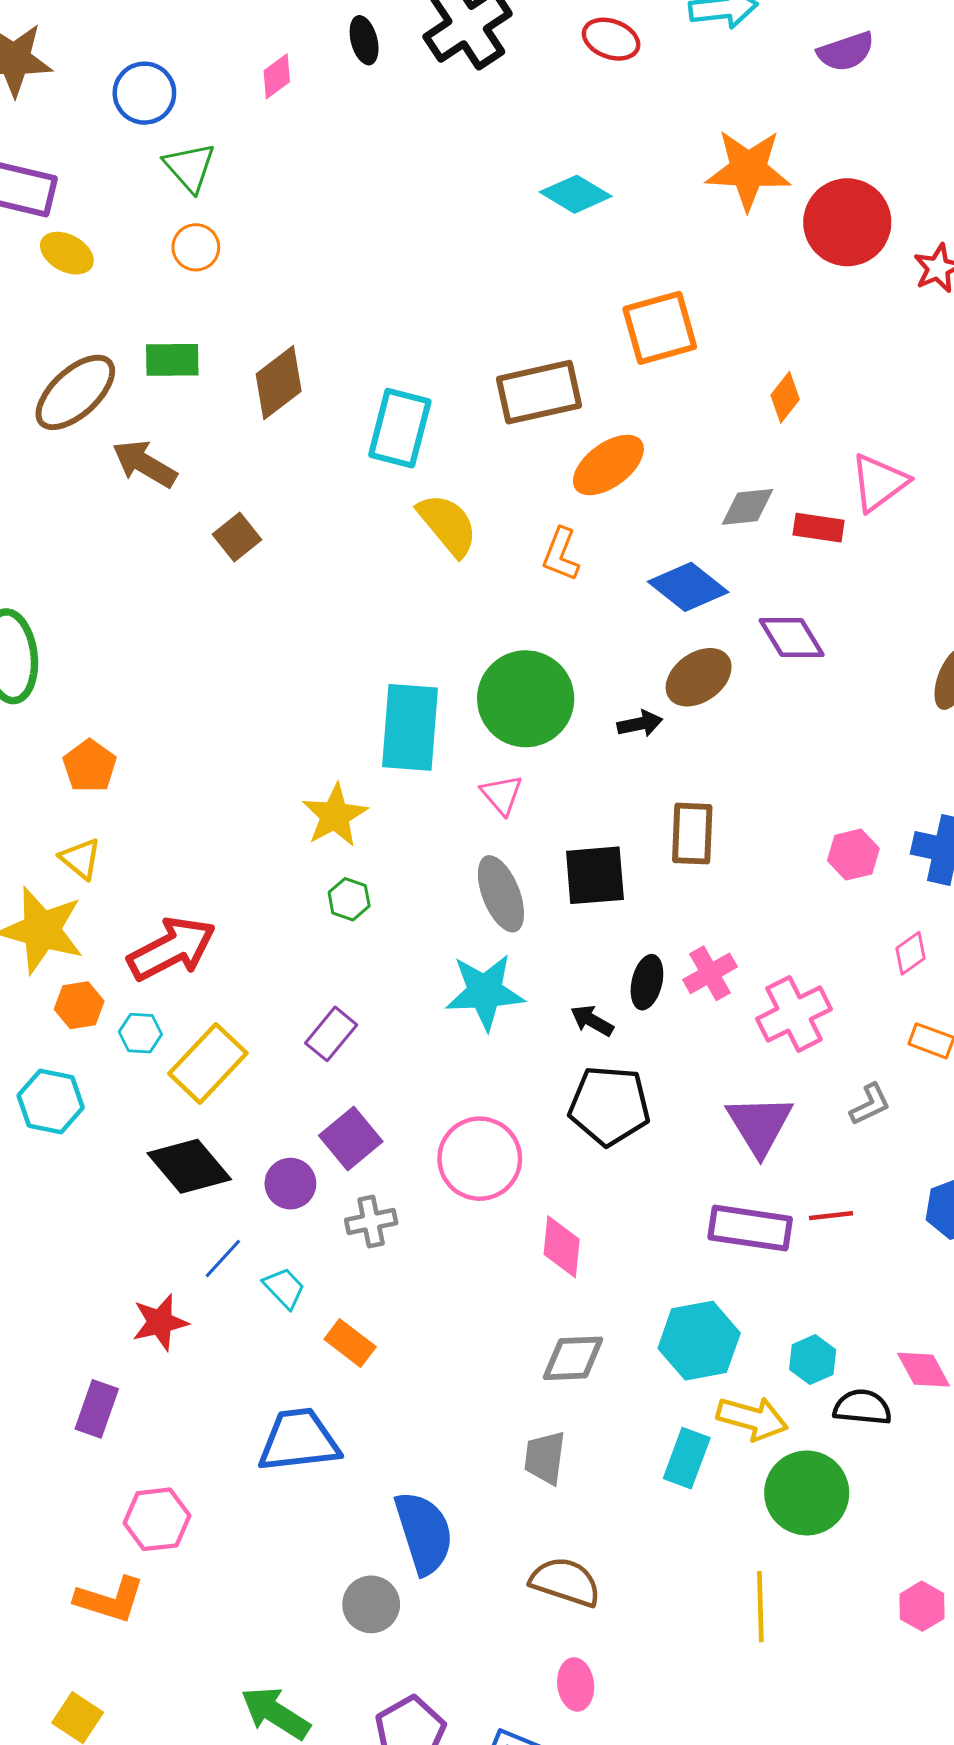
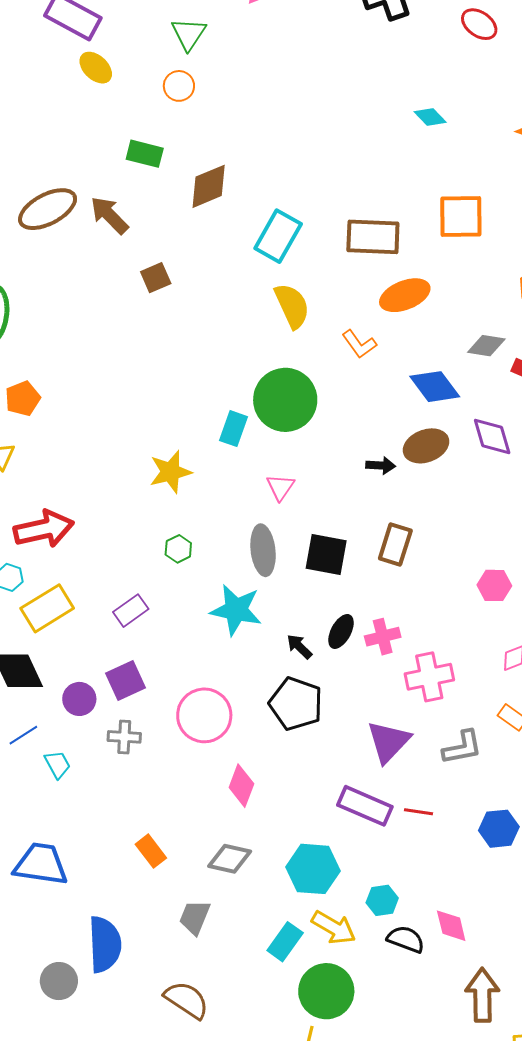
cyan diamond: (576, 194) -> (430, 117), size x0.7
brown ellipse: (75, 392) -> (48, 209), moved
orange L-shape: (561, 554) -> (359, 344), turned -72
green circle: (526, 699) -> (285, 400), moved
cyan rectangle: (410, 727) -> (233, 429), size x0.6
green hexagon: (349, 899) -> (178, 549), moved
gray L-shape: (870, 1104) -> (462, 747), size x1.4
orange rectangle: (350, 1343) -> (151, 851), moved
green circle: (807, 1493) -> (326, 991), moved

